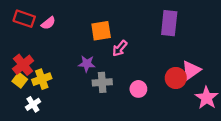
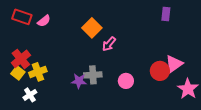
purple rectangle: (169, 23) -> (166, 14), moved, size x0.6
orange square: (101, 31) -> (92, 28), turned -36
purple star: (87, 64) -> (79, 81), moved

